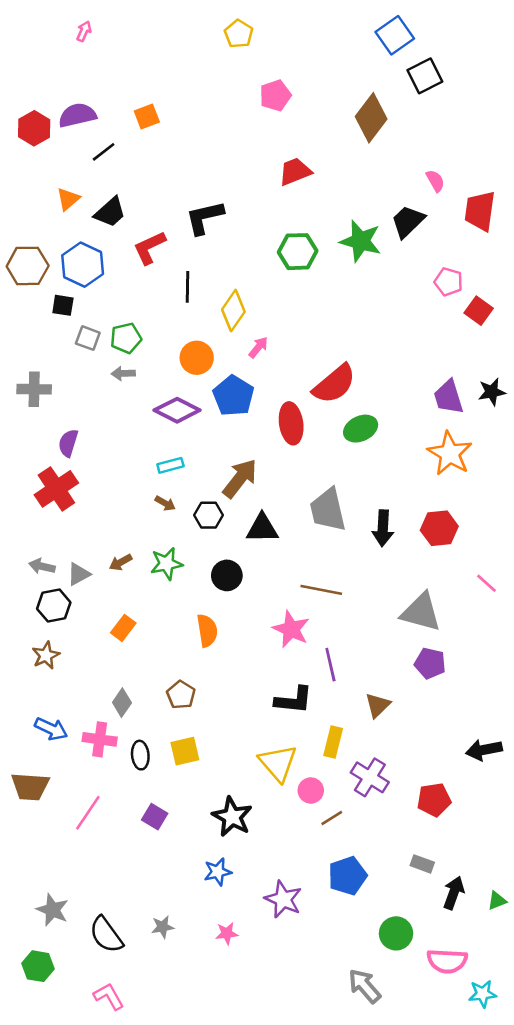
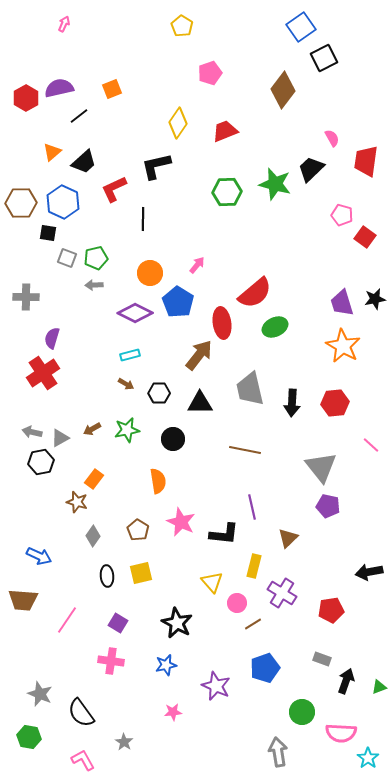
yellow diamond: (233, 311) -> (178, 123), moved
brown arrow: (240, 478) -> (199, 355), moved
gray triangle: (421, 612) -> (321, 467), turned 36
pink star: (291, 629) -> (181, 522), moved
brown star: (46, 655) -> (77, 502), moved, turned -30
pink cross: (100, 739) -> (111, 661), moved
yellow triangle: (278, 763) -> (212, 582), size x0.7
gray star: (163, 927) -> (124, 742), moved, turned -30
gray arrow: (365, 986) -> (278, 752), turned 32
cyan star: (483, 994) -> (368, 758), turned -30

